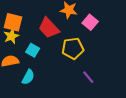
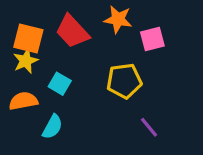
pink square: (90, 22) -> (152, 39), turned 35
red trapezoid: (49, 28) -> (72, 31), moved

